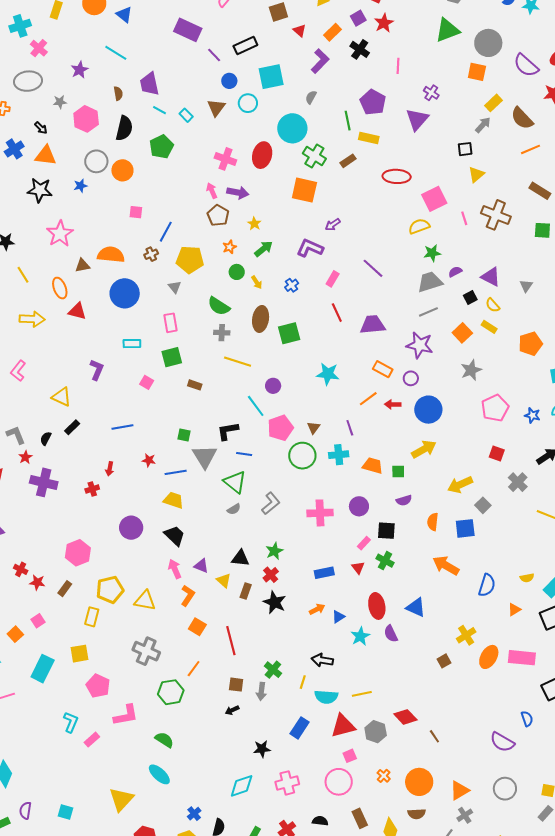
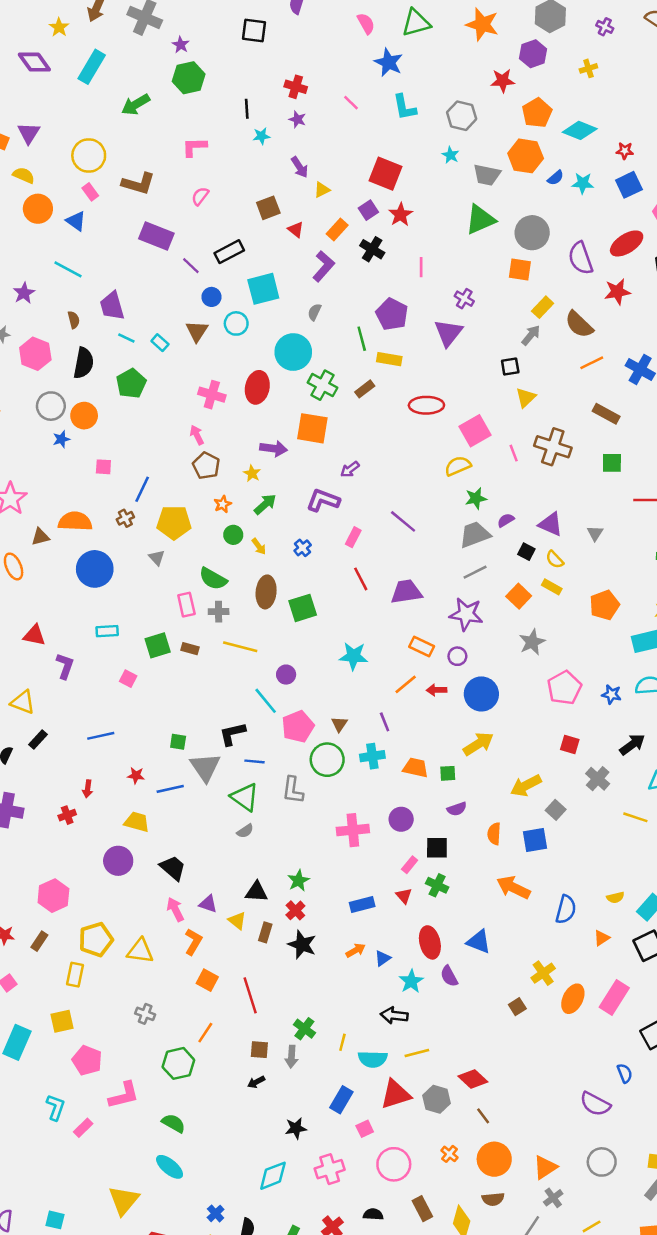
purple semicircle: (526, 65) -> (581, 258), turned 32
blue star: (80, 186) -> (61, 439), moved
purple arrow: (238, 193) -> (274, 448), moved
black square: (470, 298) -> (526, 552), turned -32
red triangle: (77, 311) -> (34, 635), moved
pink rectangle: (171, 323) -> (186, 605), moved
brown rectangle: (195, 385) -> (190, 649), moved
yellow trapezoid: (173, 500) -> (137, 822), moved
gray L-shape: (271, 503) -> (293, 790), moved, turned 140
gray cross: (146, 651) -> (145, 1014), size x0.6
pink rectangle: (522, 658) -> (614, 998), turned -60
black arrow: (322, 660) -> (394, 1015), moved
brown line: (434, 736) -> (483, 1116), moved
pink square: (350, 756) -> (365, 1129), moved

